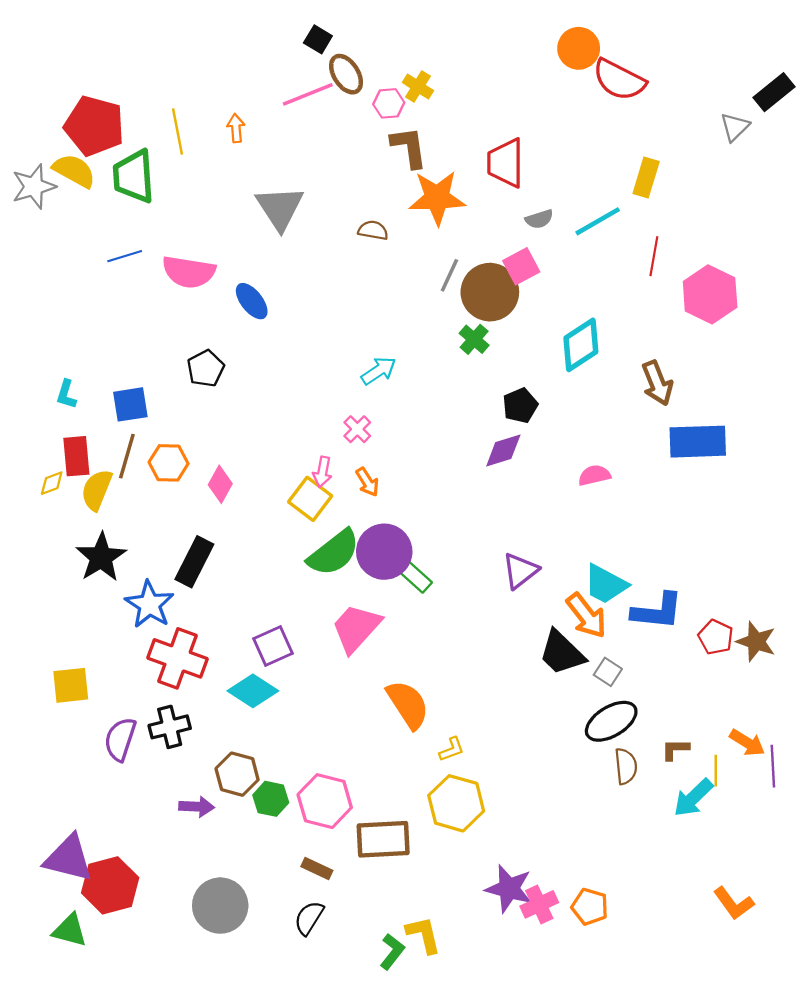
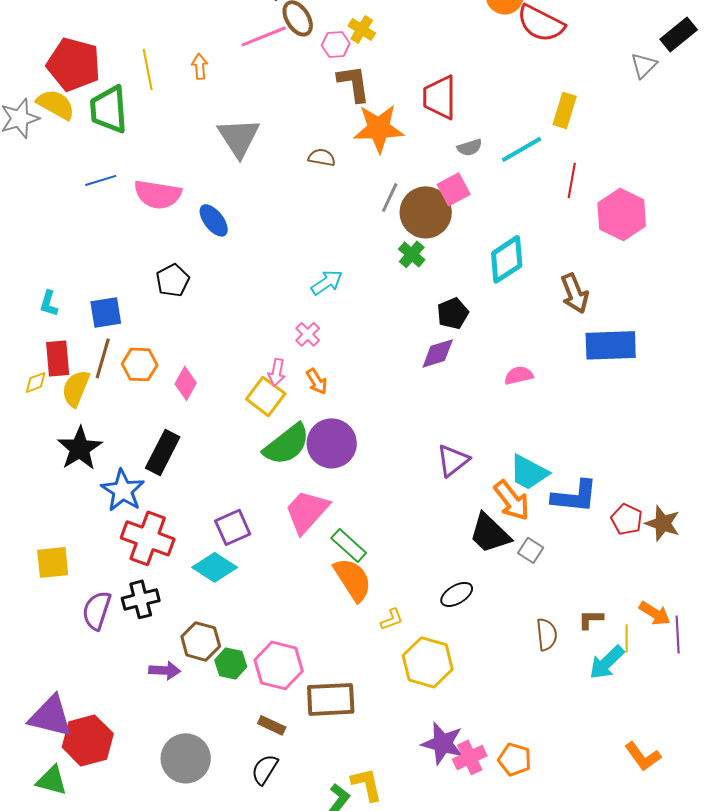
green rectangle: (412, 574) -> (349, 545), moved
black ellipse: (611, 721) -> (457, 594), moved, size x0.7
yellow hexagon: (456, 803) -> (428, 662), moved

